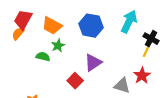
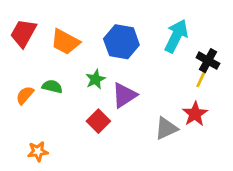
orange semicircle: (18, 34) -> (25, 95), moved
green star: (58, 46) -> (96, 79), moved
gray triangle: (122, 86) -> (166, 128), turned -42

